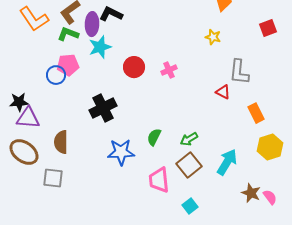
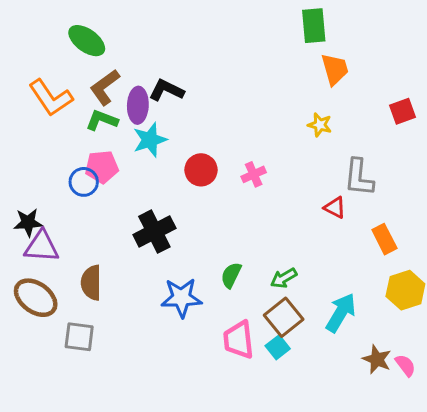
cyan square: (190, 206) -> (278, 347), moved

